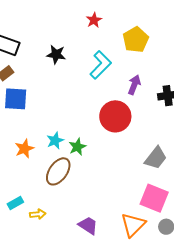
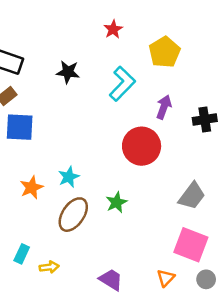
green star: (77, 147) -> (116, 202), moved
cyan rectangle: (15, 203) -> (22, 254), turned -35
orange triangle: (133, 225) -> (166, 278), size x0.6

